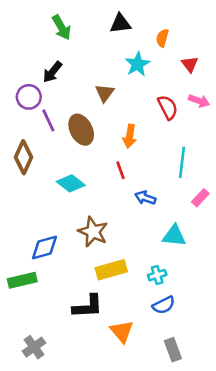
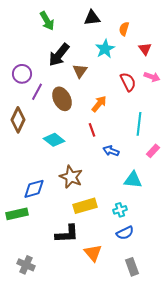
black arrow: (52, 72) -> (59, 55), moved, size x1.4
purple line: (48, 120) -> (37, 92), turned 54
orange arrow: (130, 136) -> (99, 104), turned -150
gray cross: (34, 347) -> (26, 265), turned -30

